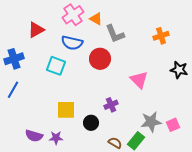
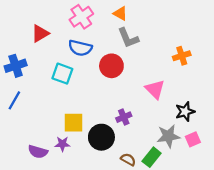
orange triangle: (96, 19) -> (120, 13), moved
orange cross: (161, 36) -> (182, 56), moved
black star: (179, 70) -> (185, 112), moved, turned -30
black circle: (91, 123) -> (101, 137), size x1.5
purple star: (56, 138) -> (62, 144), moved

